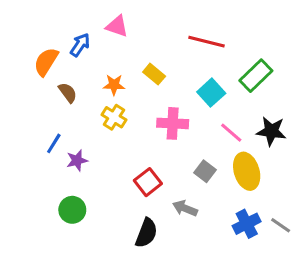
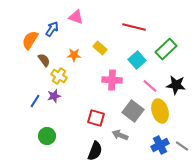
yellow cross: (114, 117) -> (59, 76), moved
blue line: (54, 143) -> (35, 101), moved
purple star: (77, 160) -> (54, 96), moved
gray square: (205, 171) -> (133, 111), size x1.5
red square: (148, 182) -> (96, 118), turned -36

